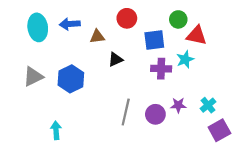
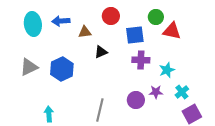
cyan star: (185, 59) -> (167, 70), moved
gray line: (126, 112) -> (100, 110), moved

